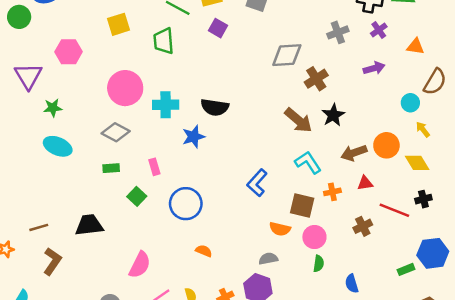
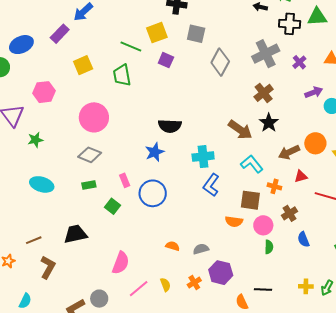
purple cross: (379, 30) -> (299, 62), moved
gray cross: (338, 32) -> (266, 54), size x1.5
gray diamond: (287, 55) -> (220, 62), moved, turned -52
purple arrow: (374, 68) -> (314, 92), moved
brown cross: (316, 79) -> (264, 93), moved
cyan cross: (166, 105) -> (203, 157), moved
cyan ellipse: (58, 146) -> (42, 184), moved
orange cross: (332, 192) -> (274, 186), turned 32
blue circle: (186, 204) -> (153, 193), moved
brown cross: (363, 226) -> (289, 213), moved
gray semicircle: (268, 259) -> (201, 249), moved
blue semicircle: (352, 284) -> (303, 239), moved

